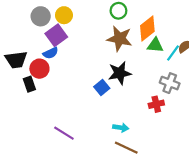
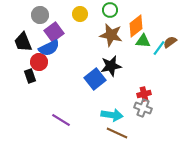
yellow circle: (64, 15) -> (80, 14), moved
blue semicircle: (51, 53) -> (49, 48), size x1.5
black trapezoid: (16, 60) -> (23, 42), moved, turned 75
gray cross: (170, 83) -> (143, 108), moved
blue square: (102, 88) -> (95, 79), size x1.5
cyan arrow: (121, 128) -> (112, 115), size x1.5

